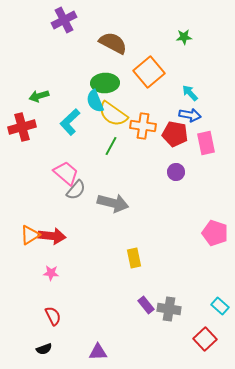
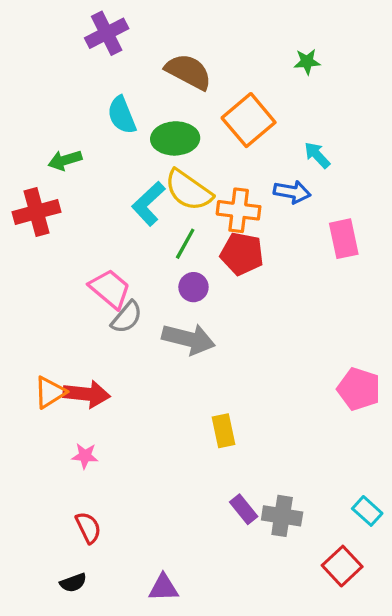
cyan semicircle: (95, 101) -> (122, 115), moved
blue arrow: (190, 115) -> (292, 192), moved
cyan L-shape: (70, 122) -> (148, 204), moved
red pentagon: (175, 134) -> (242, 254), moved
purple circle: (176, 172) -> (193, 287), moved

